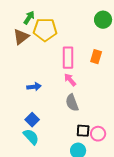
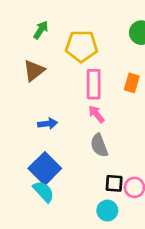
yellow pentagon: (45, 30) -> (81, 46), moved
brown triangle: (21, 37) -> (34, 71), moved
blue square: (32, 120) -> (45, 168), size x1.6

